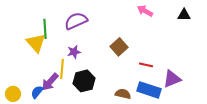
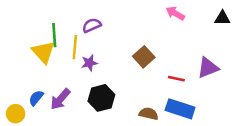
purple semicircle: (76, 21) -> (92, 25), size x0.7
yellow line: (62, 69) -> (75, 47), moved
purple triangle: (172, 79) -> (208, 68), moved
blue semicircle: (37, 92) -> (36, 98), moved

